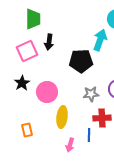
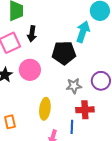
pink circle: (47, 92) -> (30, 70), moved

